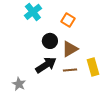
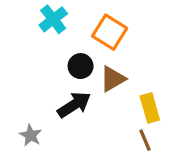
orange square: (68, 20) -> (110, 32), size x1.5
brown line: (70, 70) -> (145, 140), moved, turned 72

